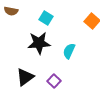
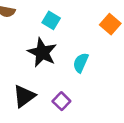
black star: (39, 43) -> (42, 52), turned 30

